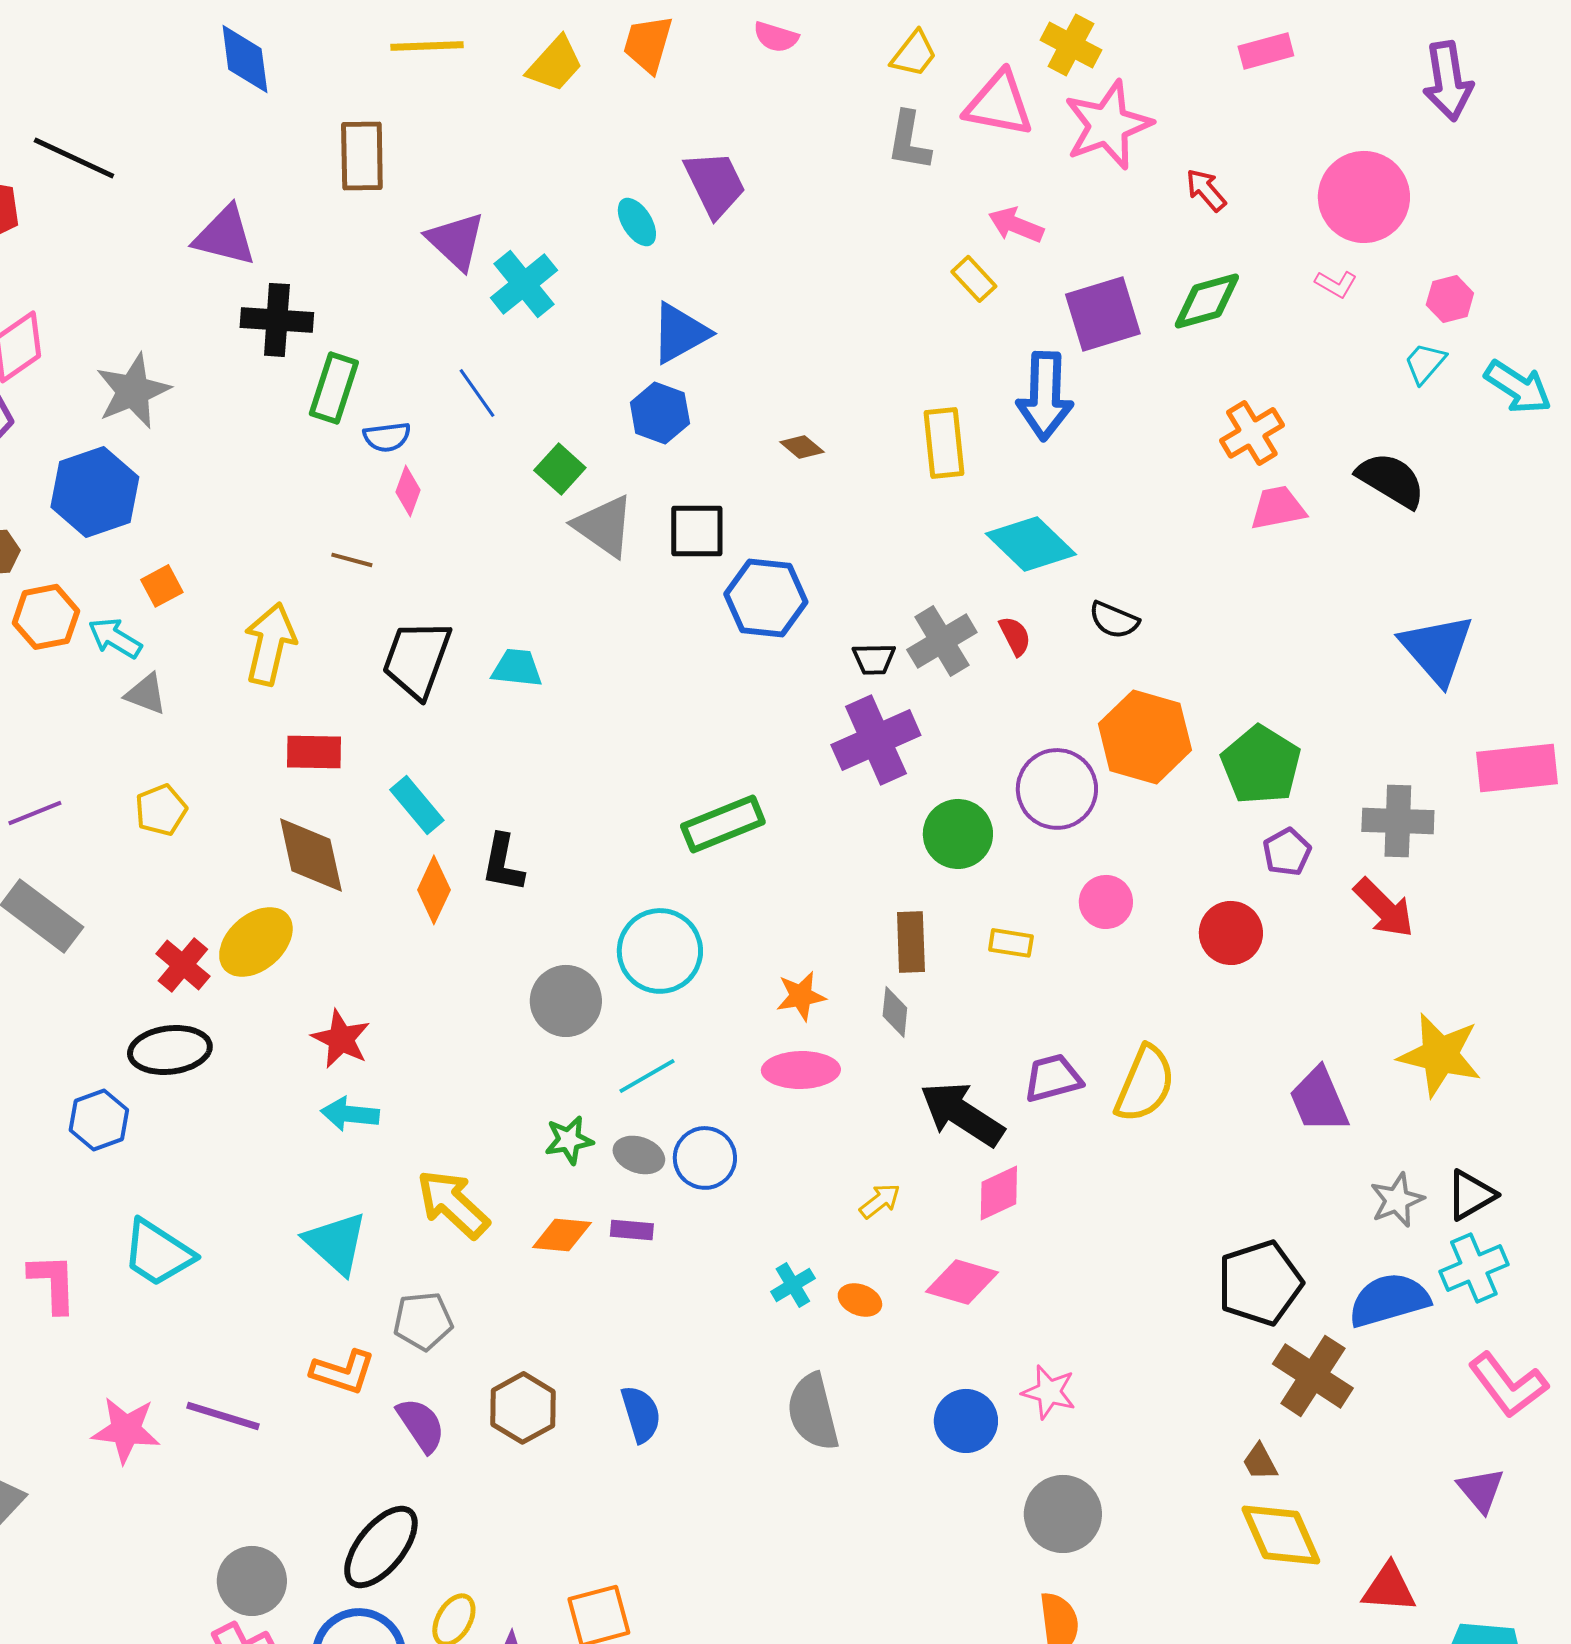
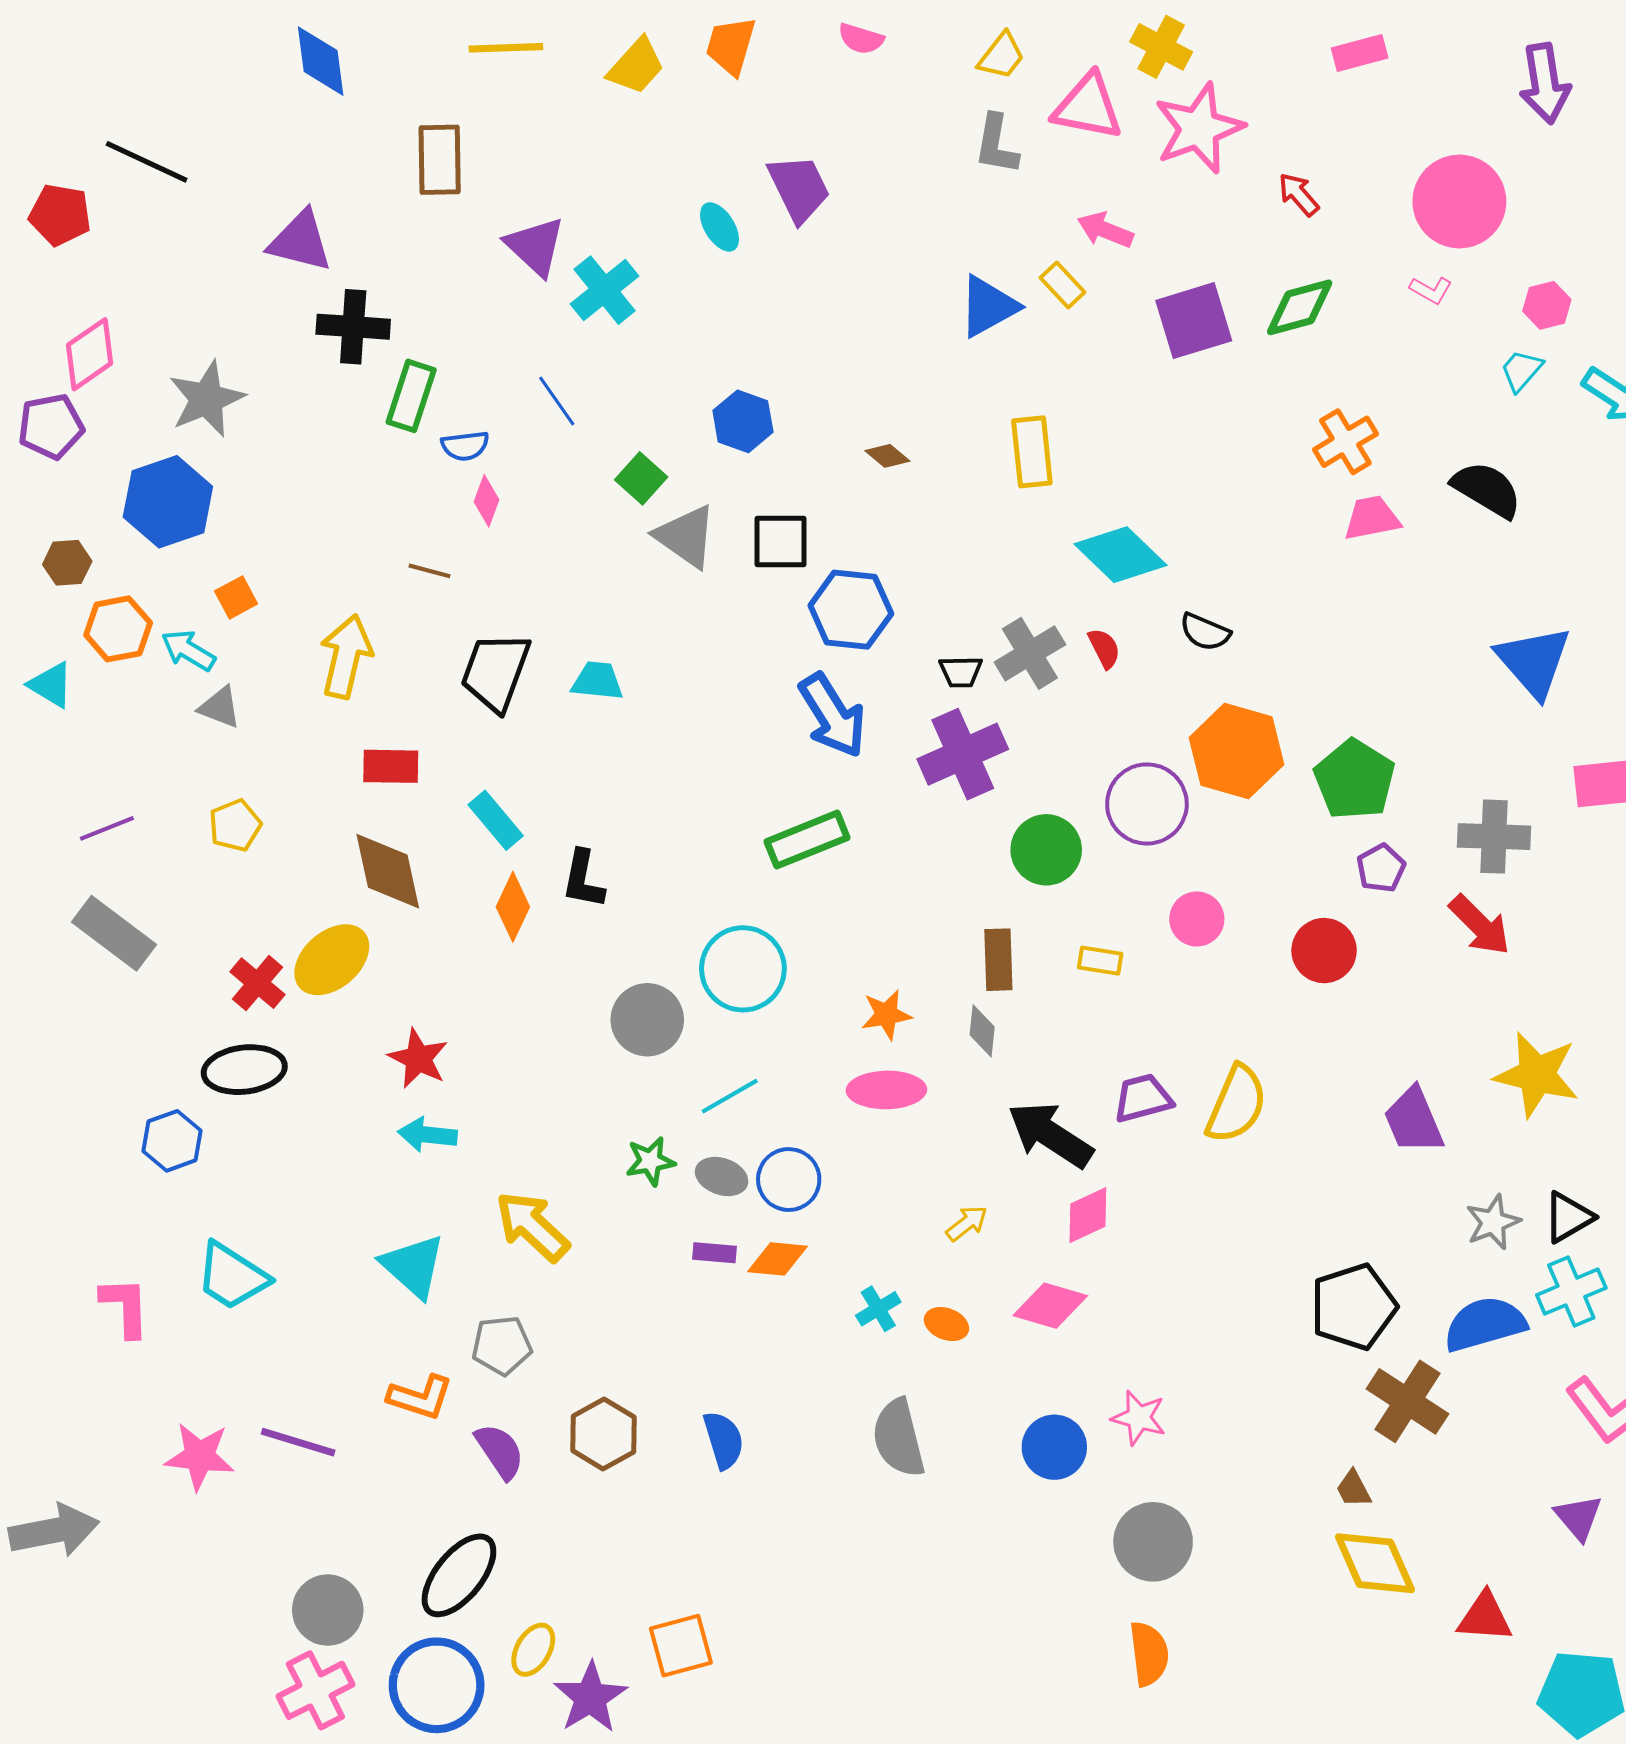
blue triangle: (680, 333) -> (988, 306), moved
blue arrow: (1045, 396) -> (832, 715), moved, turned -34
orange diamond: (562, 1235) -> (778, 1259), moved

